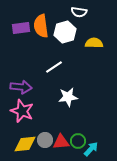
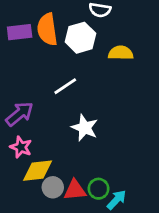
purple arrow: (21, 87) -> (20, 114), turned -45
white star: (68, 97) -> (85, 128), turned 30
pink star: (22, 111) -> (21, 147), size x0.7
yellow diamond: (25, 144) -> (38, 171), moved

